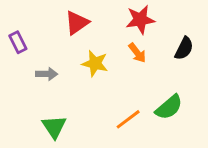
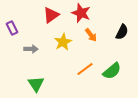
red star: (140, 20) -> (81, 13), moved, turned 30
yellow star: (95, 63) -> (63, 42), turned 30
orange line: (128, 119) -> (85, 69), moved

